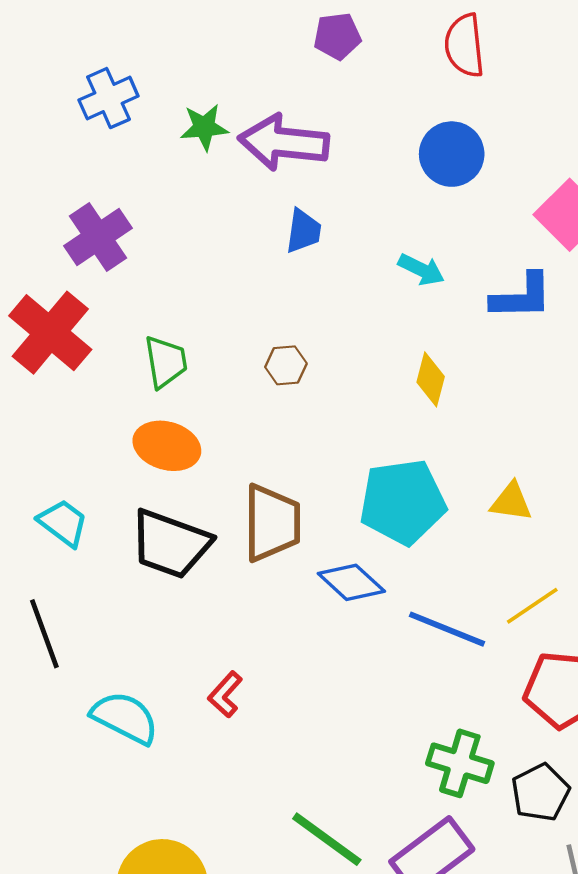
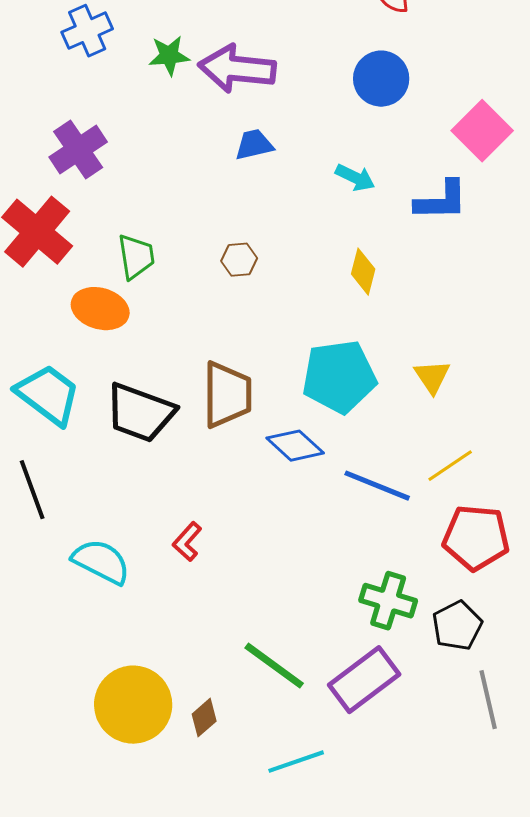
blue trapezoid: (303, 231) -> (254, 145), turned -111
orange ellipse: (167, 446) -> (100, 309), moved
yellow triangle: (511, 502) -> (432, 377), turned 48
cyan trapezoid: (63, 523) -> (48, 395), size x1.5

